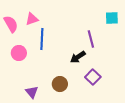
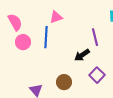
pink triangle: (32, 19) -> (56, 17), moved
pink circle: (19, 53) -> (23, 42), moved

